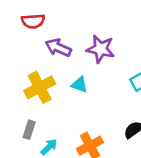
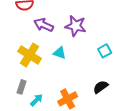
yellow cross: (40, 87) -> (30, 55), turned -30

